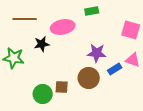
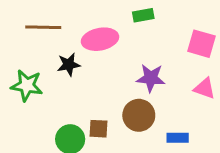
blue rectangle: (115, 69) -> (178, 138), moved, turned 32

